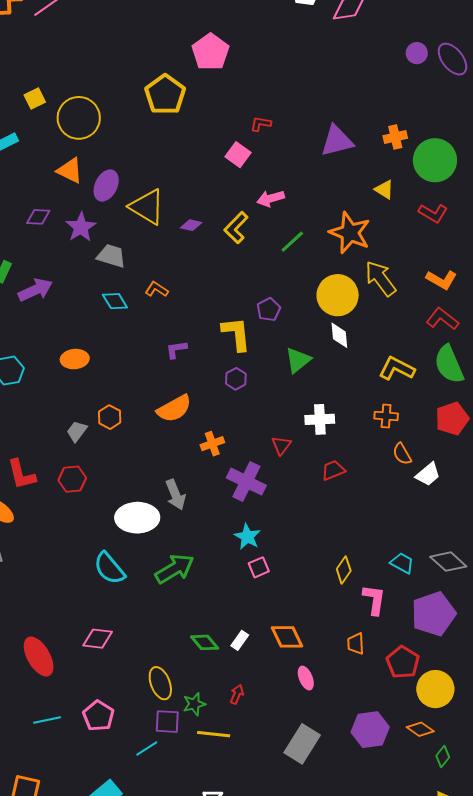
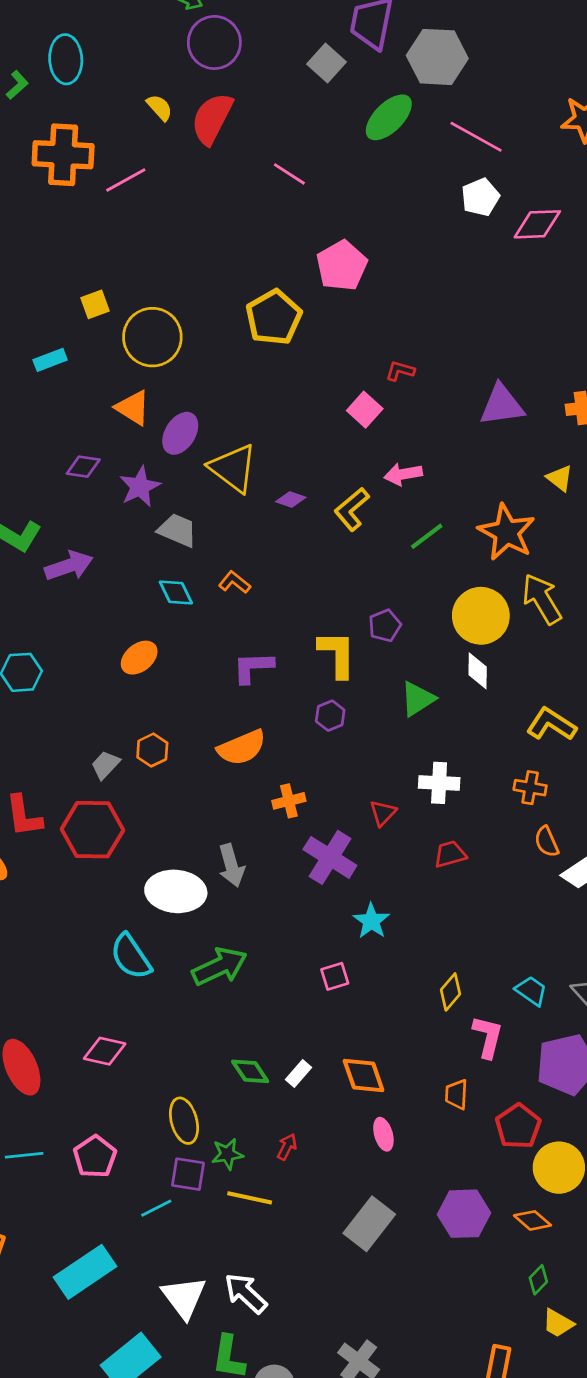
purple L-shape: (176, 350) -> (253, 667), size x1.4
orange ellipse: (75, 359) -> (139, 658), moved, turned -40
red hexagon: (72, 479) -> (92, 830), size x1.6
cyan star: (247, 537) -> (371, 921), moved
green diamond: (443, 757) -> (538, 1280), moved

